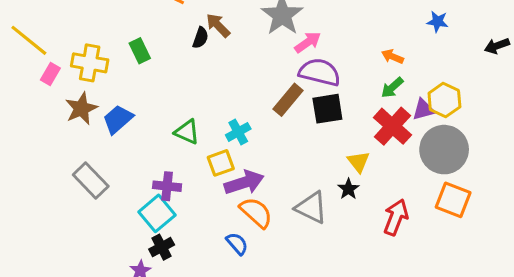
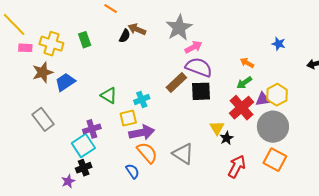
brown arrow: (218, 25) -> (137, 29), turned -30
pink rectangle: (50, 74) -> (25, 48), turned 56
purple cross: (167, 186) -> (92, 129), turned -30
black star: (348, 189) -> (227, 138), moved

